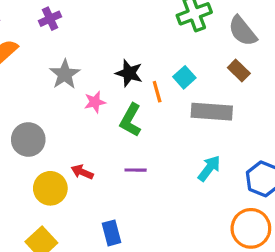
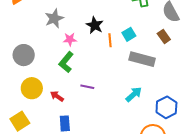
green L-shape: (131, 120) -> (66, 62), moved
red arrow: (82, 172) -> (57, 96), moved

